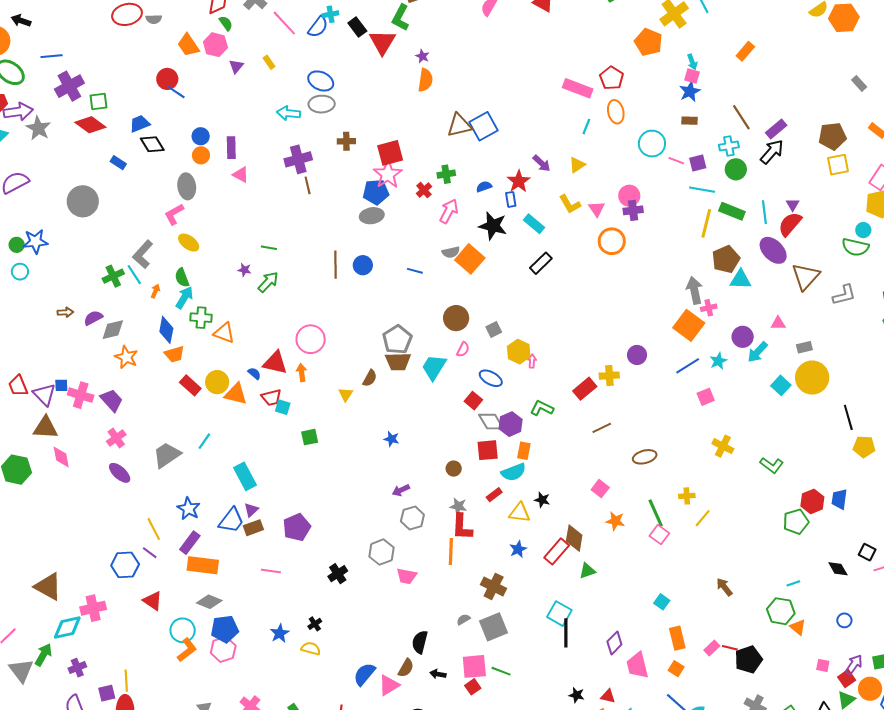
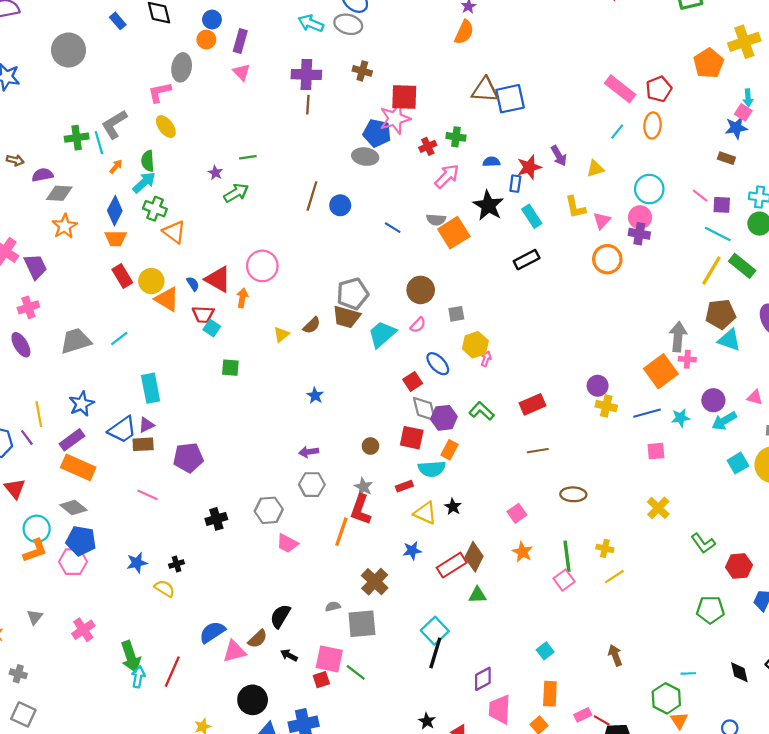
cyan circle: (652, 144) -> (649, 189), moved
green line: (269, 248) -> (248, 157), turned -35
yellow cross: (609, 376) -> (606, 406), moved
red hexagon: (812, 501) -> (739, 566), moved

